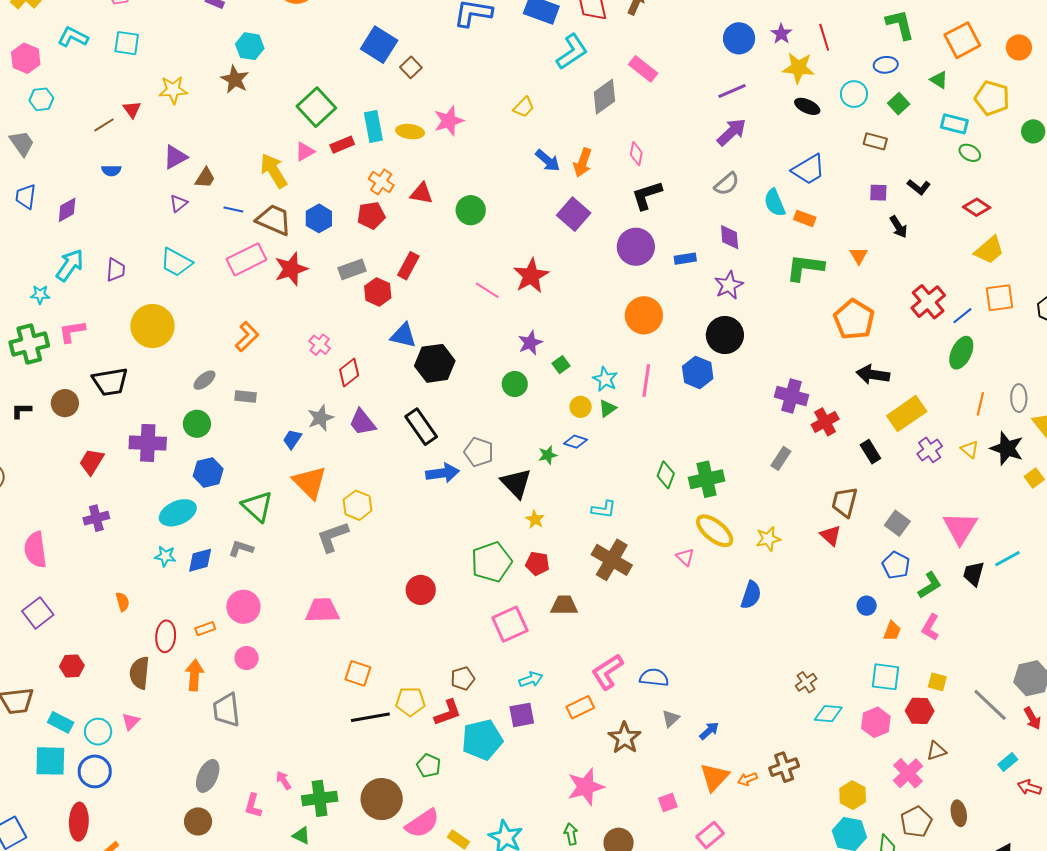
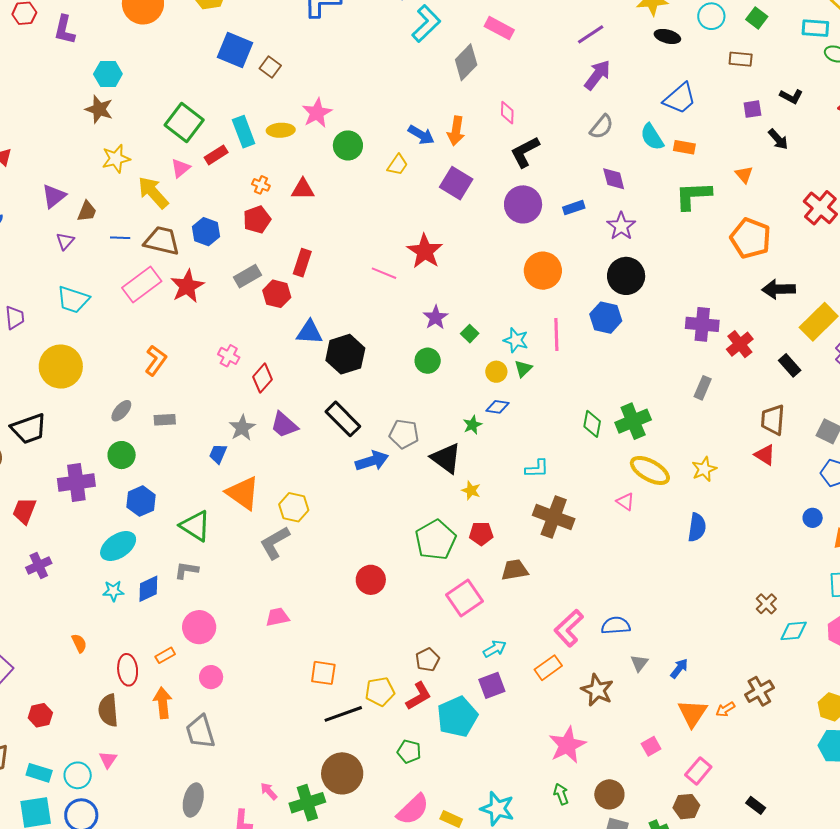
yellow star: (173, 90) -> (116, 159), moved
yellow trapezoid: (524, 107) -> (398, 165), moved
orange cross: (381, 182) -> (261, 185), size x0.7
green circle: (471, 210) -> (348, 145), moved
pink trapezoid: (322, 610) -> (277, 617), size x0.7
brown circle: (382, 799) -> (342, 773), moved

